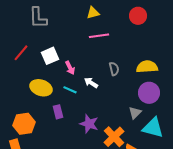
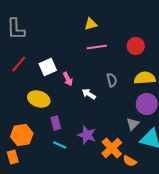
red circle: (138, 16) -> (136, 46), moved
gray L-shape: (38, 18) -> (16, 29), moved
cyan line: (70, 90) -> (60, 145), moved

